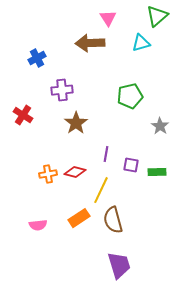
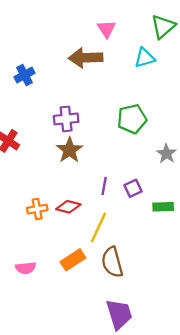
purple cross: (62, 90) -> (66, 119), moved
purple square: (131, 165) -> (133, 188), moved, turned -35

